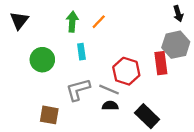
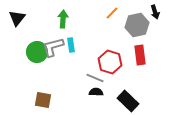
orange line: (99, 22) -> (112, 13), moved
gray hexagon: (176, 45) -> (137, 25), moved
gray L-shape: (78, 90) -> (53, 47), moved

